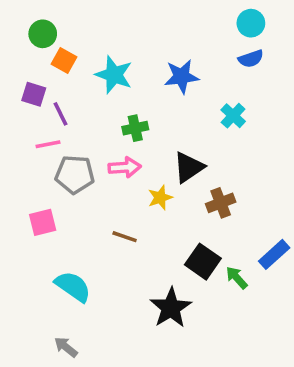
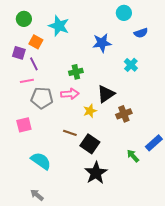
cyan circle: (251, 23) -> (124, 13), moved
orange square: (64, 61) -> (36, 42), moved
cyan star: (114, 75) -> (59, 26), moved
black square: (203, 262) -> (90, 144), moved

